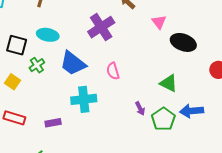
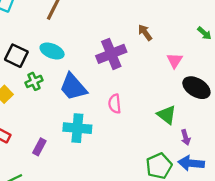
green triangle: (169, 83) -> (167, 115), moved
purple arrow: (140, 108) -> (186, 137), moved
purple rectangle: (53, 123) -> (39, 147), turned -63

